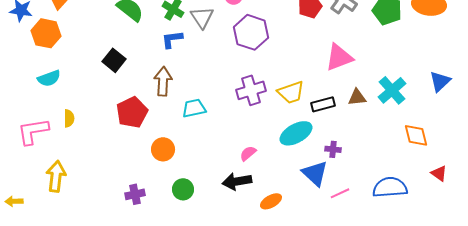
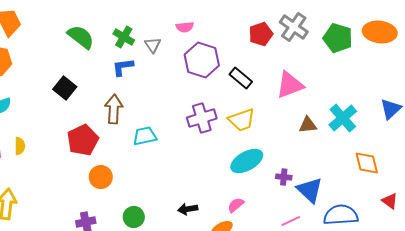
gray triangle: (202, 17) -> (153, 45), size x0.7
black rectangle: (323, 104) -> (241, 78), moved, turned 55
orange circle: (163, 149) -> (101, 177), moved
pink semicircle: (248, 153) -> (236, 205), moved
blue triangle: (315, 173) -> (310, 190), moved
black arrow: (237, 181) -> (188, 209), size x0.7

